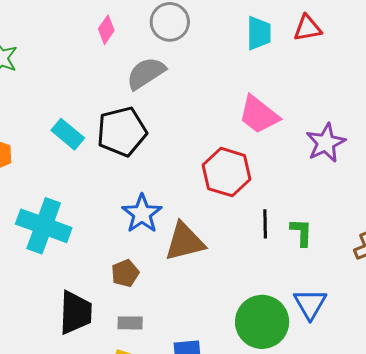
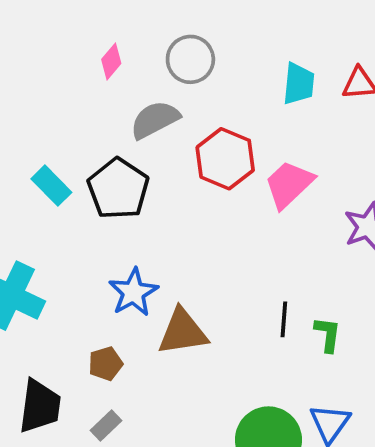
pink trapezoid: (259, 115) -> (289, 184), turned 93
black pentagon: (122, 132) -> (118, 189), turned -30
red hexagon: (227, 172) -> (225, 159), moved
gray rectangle: (130, 323) -> (106, 426), turned -50

